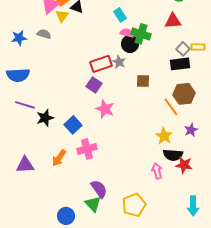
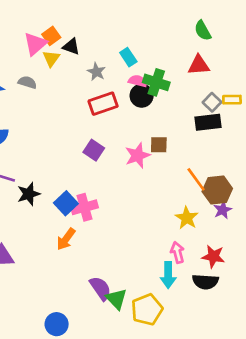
gray star: (119, 62) -> (96, 72), moved
red rectangle: (101, 64) -> (103, 104), moved
brown hexagon: (184, 94) -> (217, 190), moved
pink star: (105, 109) -> (138, 155), moved, turned 30
pink cross: (87, 149) -> (84, 207), moved
black semicircle: (173, 155) -> (205, 282), moved
orange arrow: (59, 158) -> (66, 239), moved
pink arrow: (157, 171) -> (177, 252), moved
green triangle: (93, 204) -> (116, 299), moved
cyan arrow: (193, 206) -> (168, 275), moved

